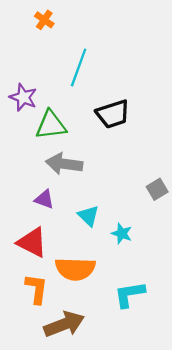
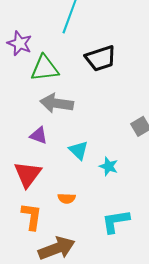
red triangle: (32, 242) -> (28, 174), turned 40
orange semicircle: (75, 269) -> (67, 198), size x0.5

